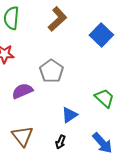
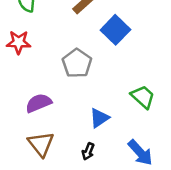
blue square: (101, 35) -> (115, 30), moved
purple semicircle: (22, 91) -> (38, 103), moved

